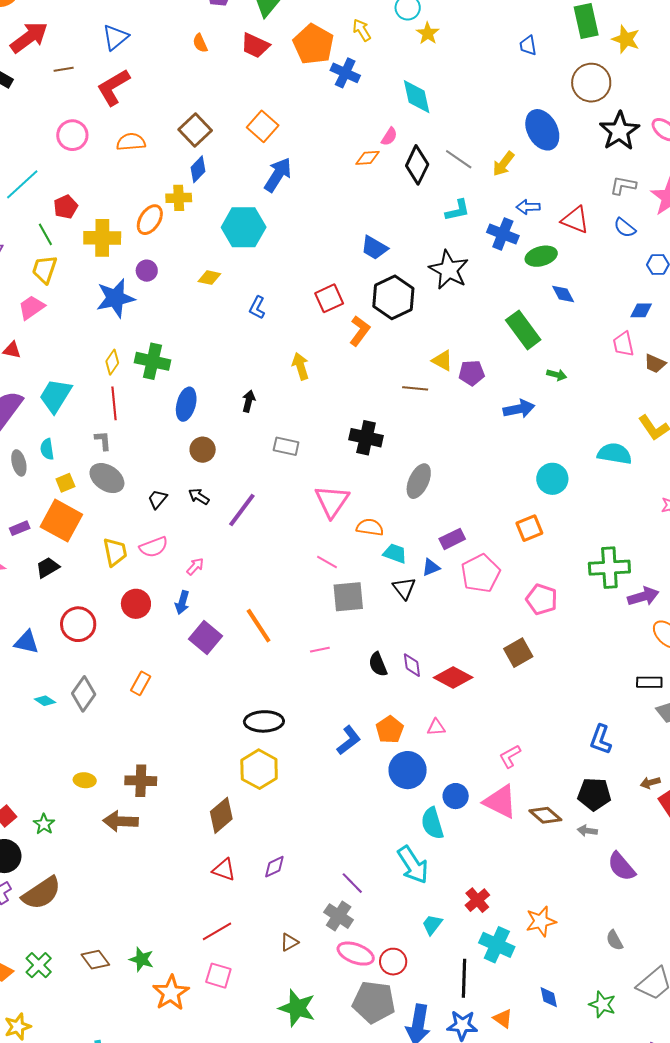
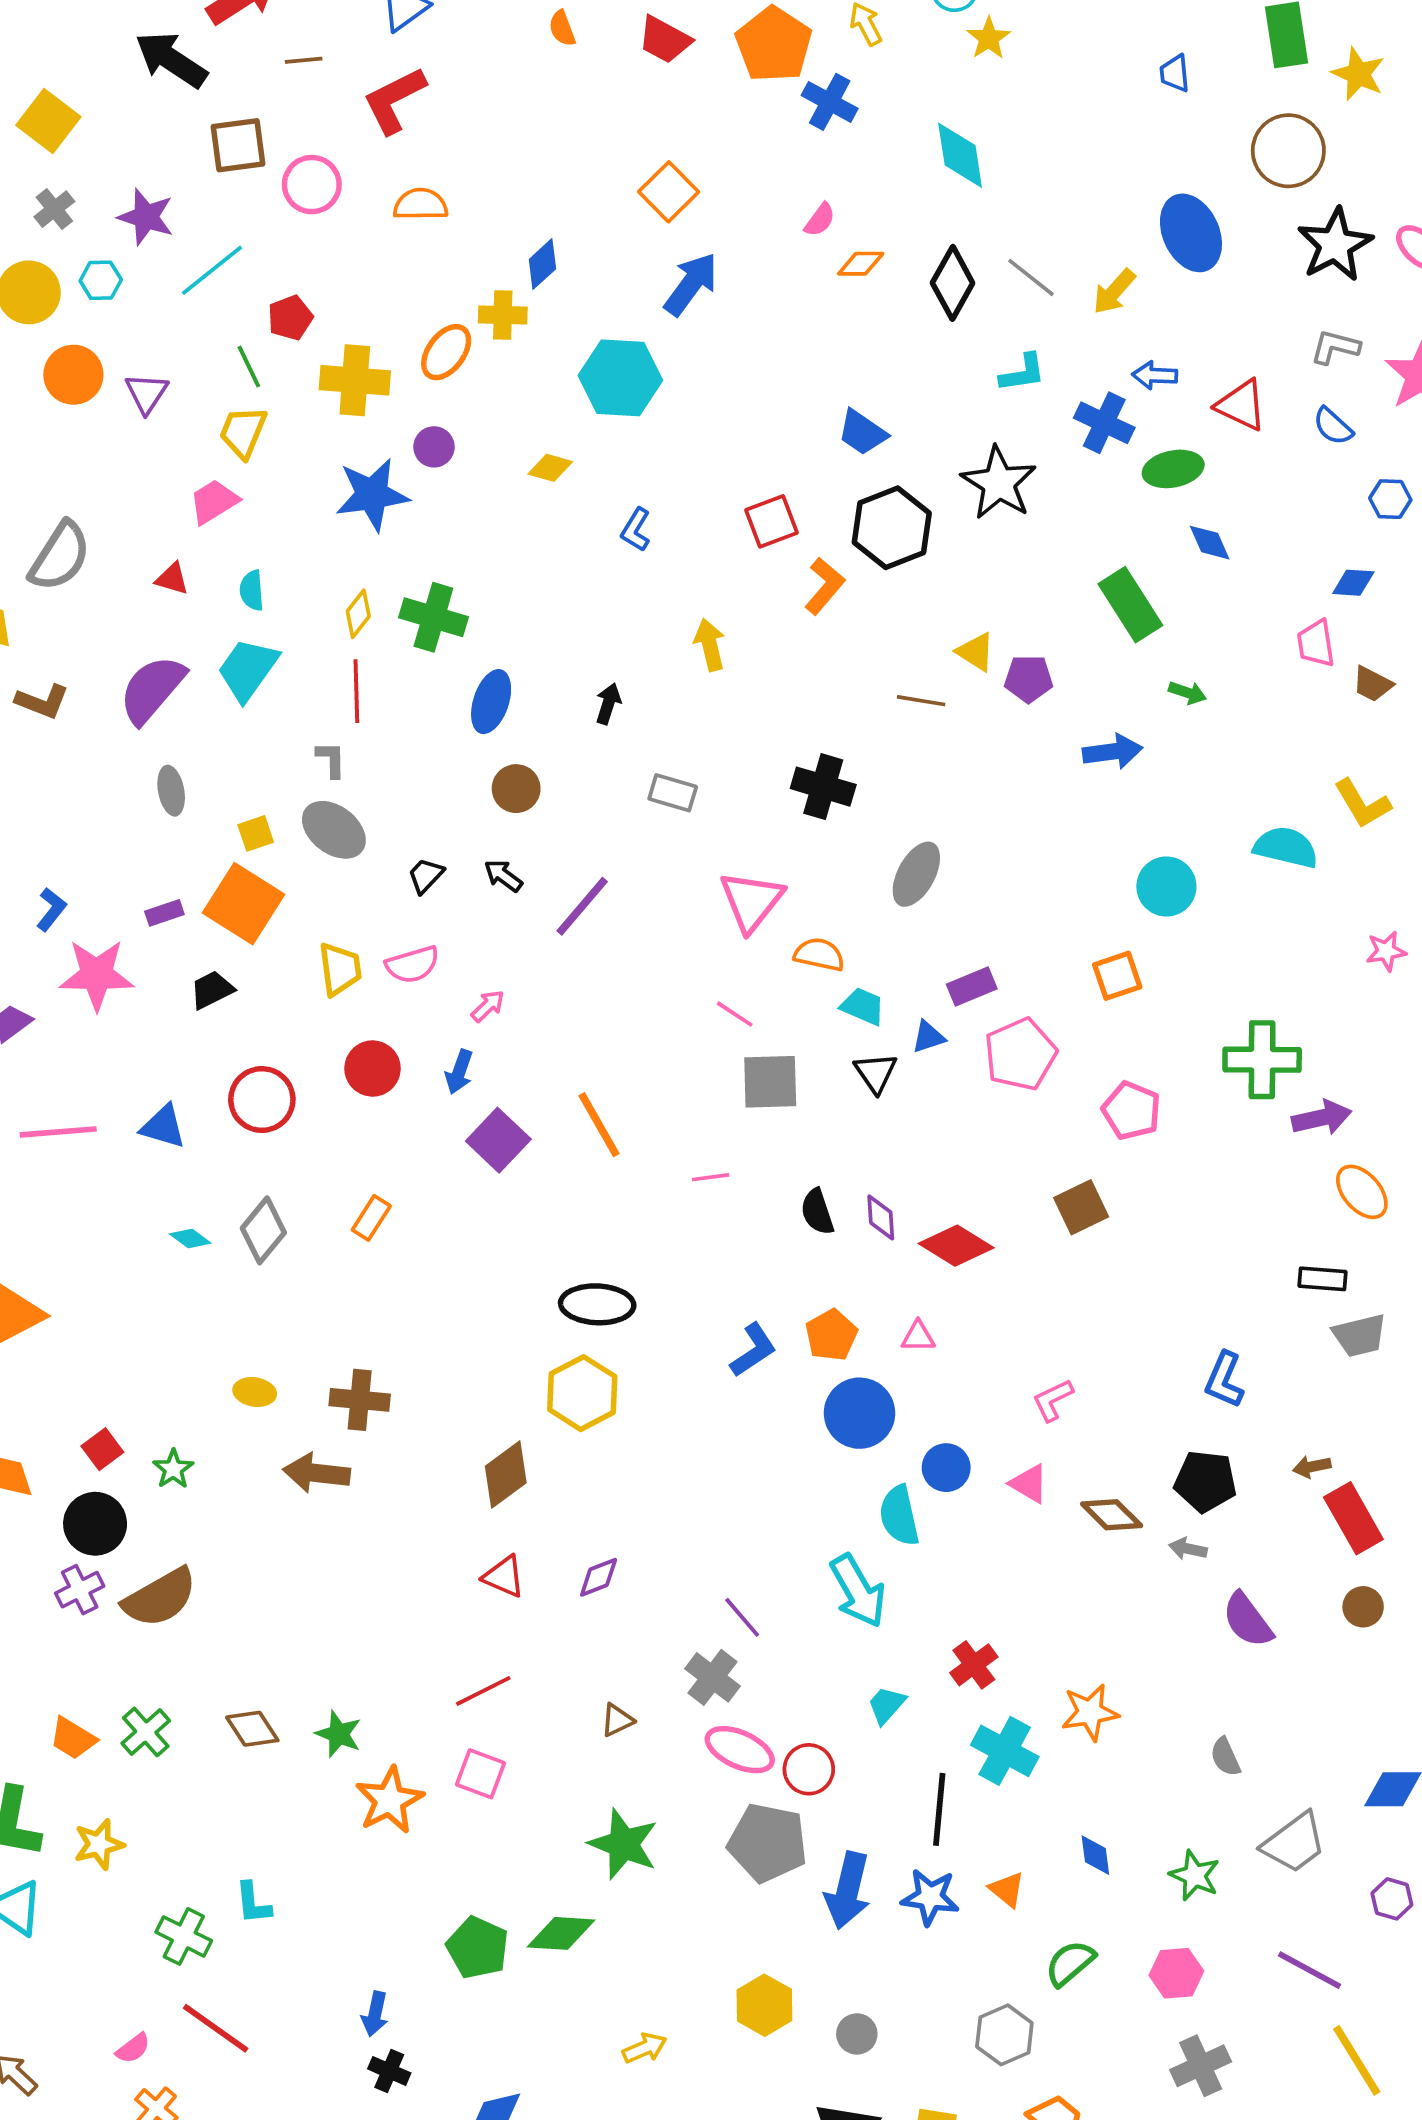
brown square: (195, 130) -> (238, 145), moved, turned 32
pink semicircle: (389, 137) -> (820, 220), moved
cyan semicircle: (47, 449) -> (252, 590), moved
pink triangle: (500, 802) -> (1029, 1484), size x0.6

